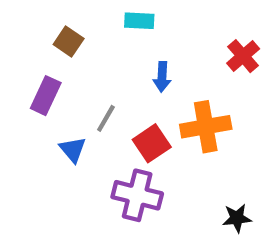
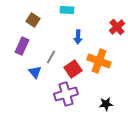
orange cross: (206, 127) -> (99, 61), turned 30
purple cross: (137, 195) -> (66, 94), turned -30
black star: (237, 218) -> (106, 104), moved

